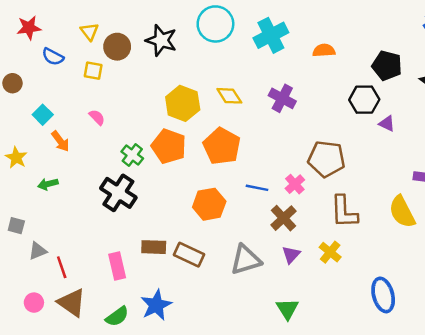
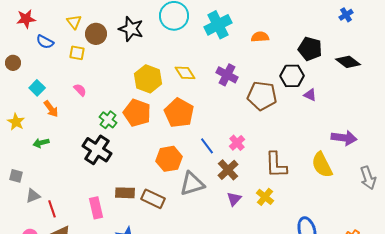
brown pentagon: (326, 159) -> (262, 96), moved
blue line: (257, 188) -> (207, 146), turned 42
gray triangle: (246, 260) -> (192, 184), moved

